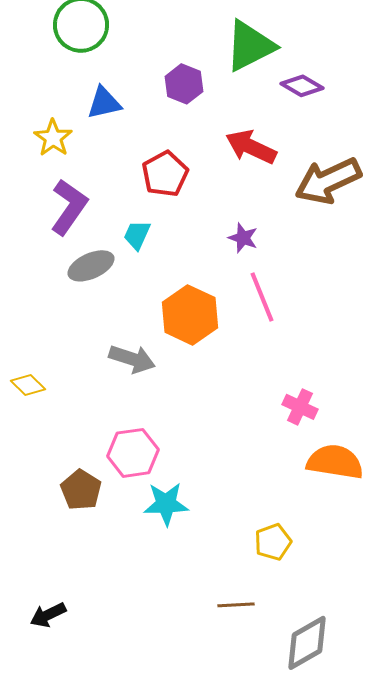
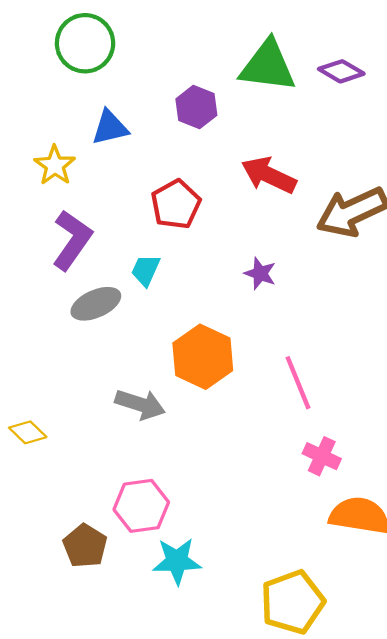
green triangle: (250, 46) -> (268, 66), turned 34
purple diamond: (302, 86) -> (341, 71), moved
pink line: (262, 297) -> (298, 383), moved
yellow pentagon: (273, 542) -> (293, 602), size x1.6

